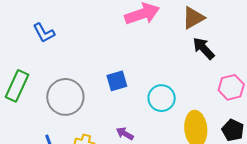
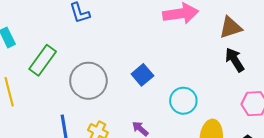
blue square: (117, 81) -> (142, 75), turned -35

